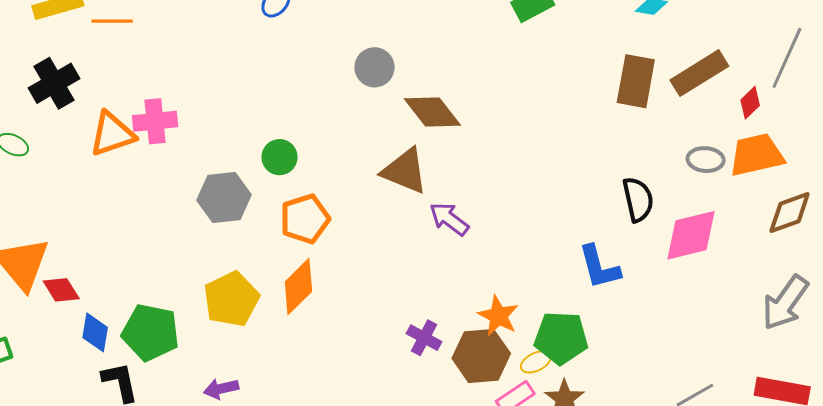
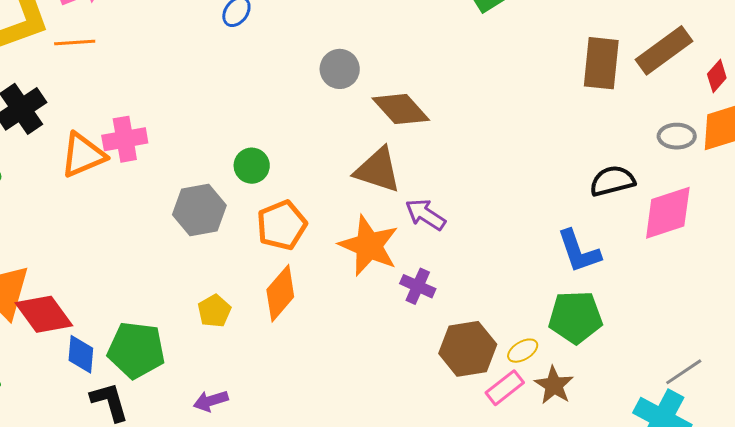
black semicircle: (638, 199) -> (612, 181), turned -87
red diamond: (61, 290) -> (44, 314), size x1.5
yellow pentagon: (231, 299) -> (214, 311), size x0.6
orange star: (498, 316) -> (369, 246), moved, size x1.5
purple cross: (424, 338) -> (418, 286), moved
green pentagon: (561, 338) -> (575, 317), moved

